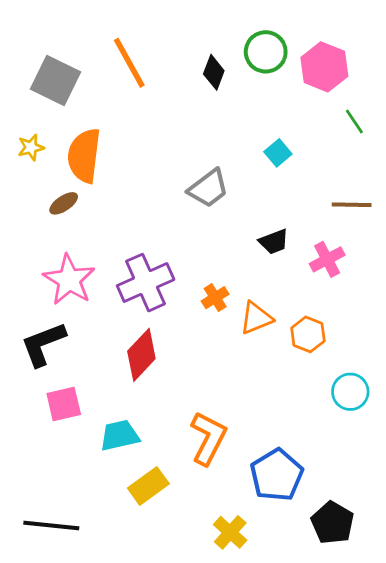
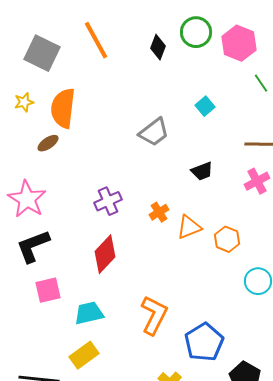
pink cross: (327, 259) -> (257, 181), moved
pink star: (69, 280) -> (27, 199), moved
purple cross: (146, 283) -> (108, 201), size x0.7
yellow rectangle: (148, 486) -> (84, 355), moved

